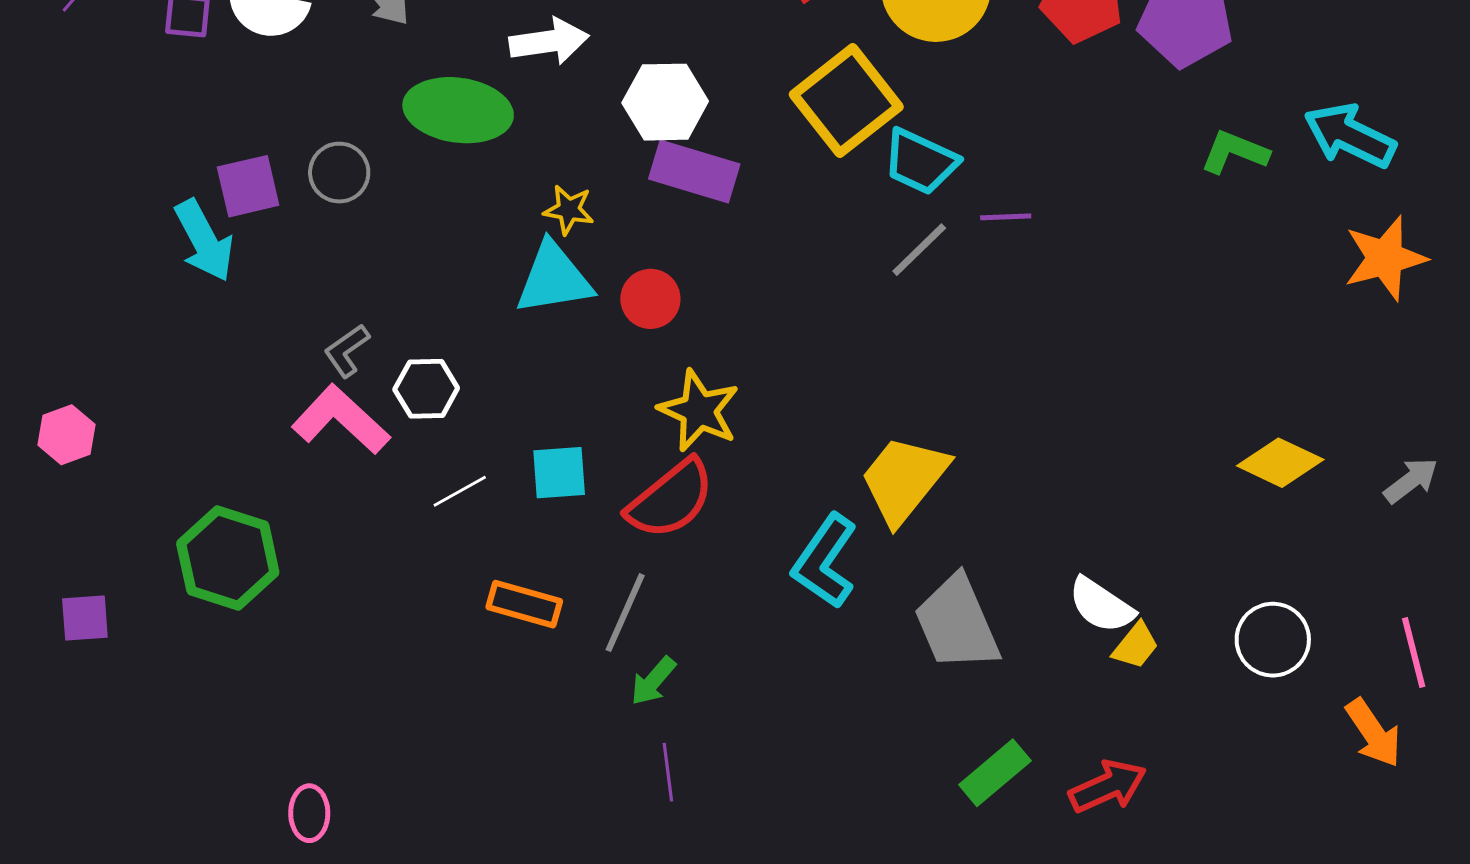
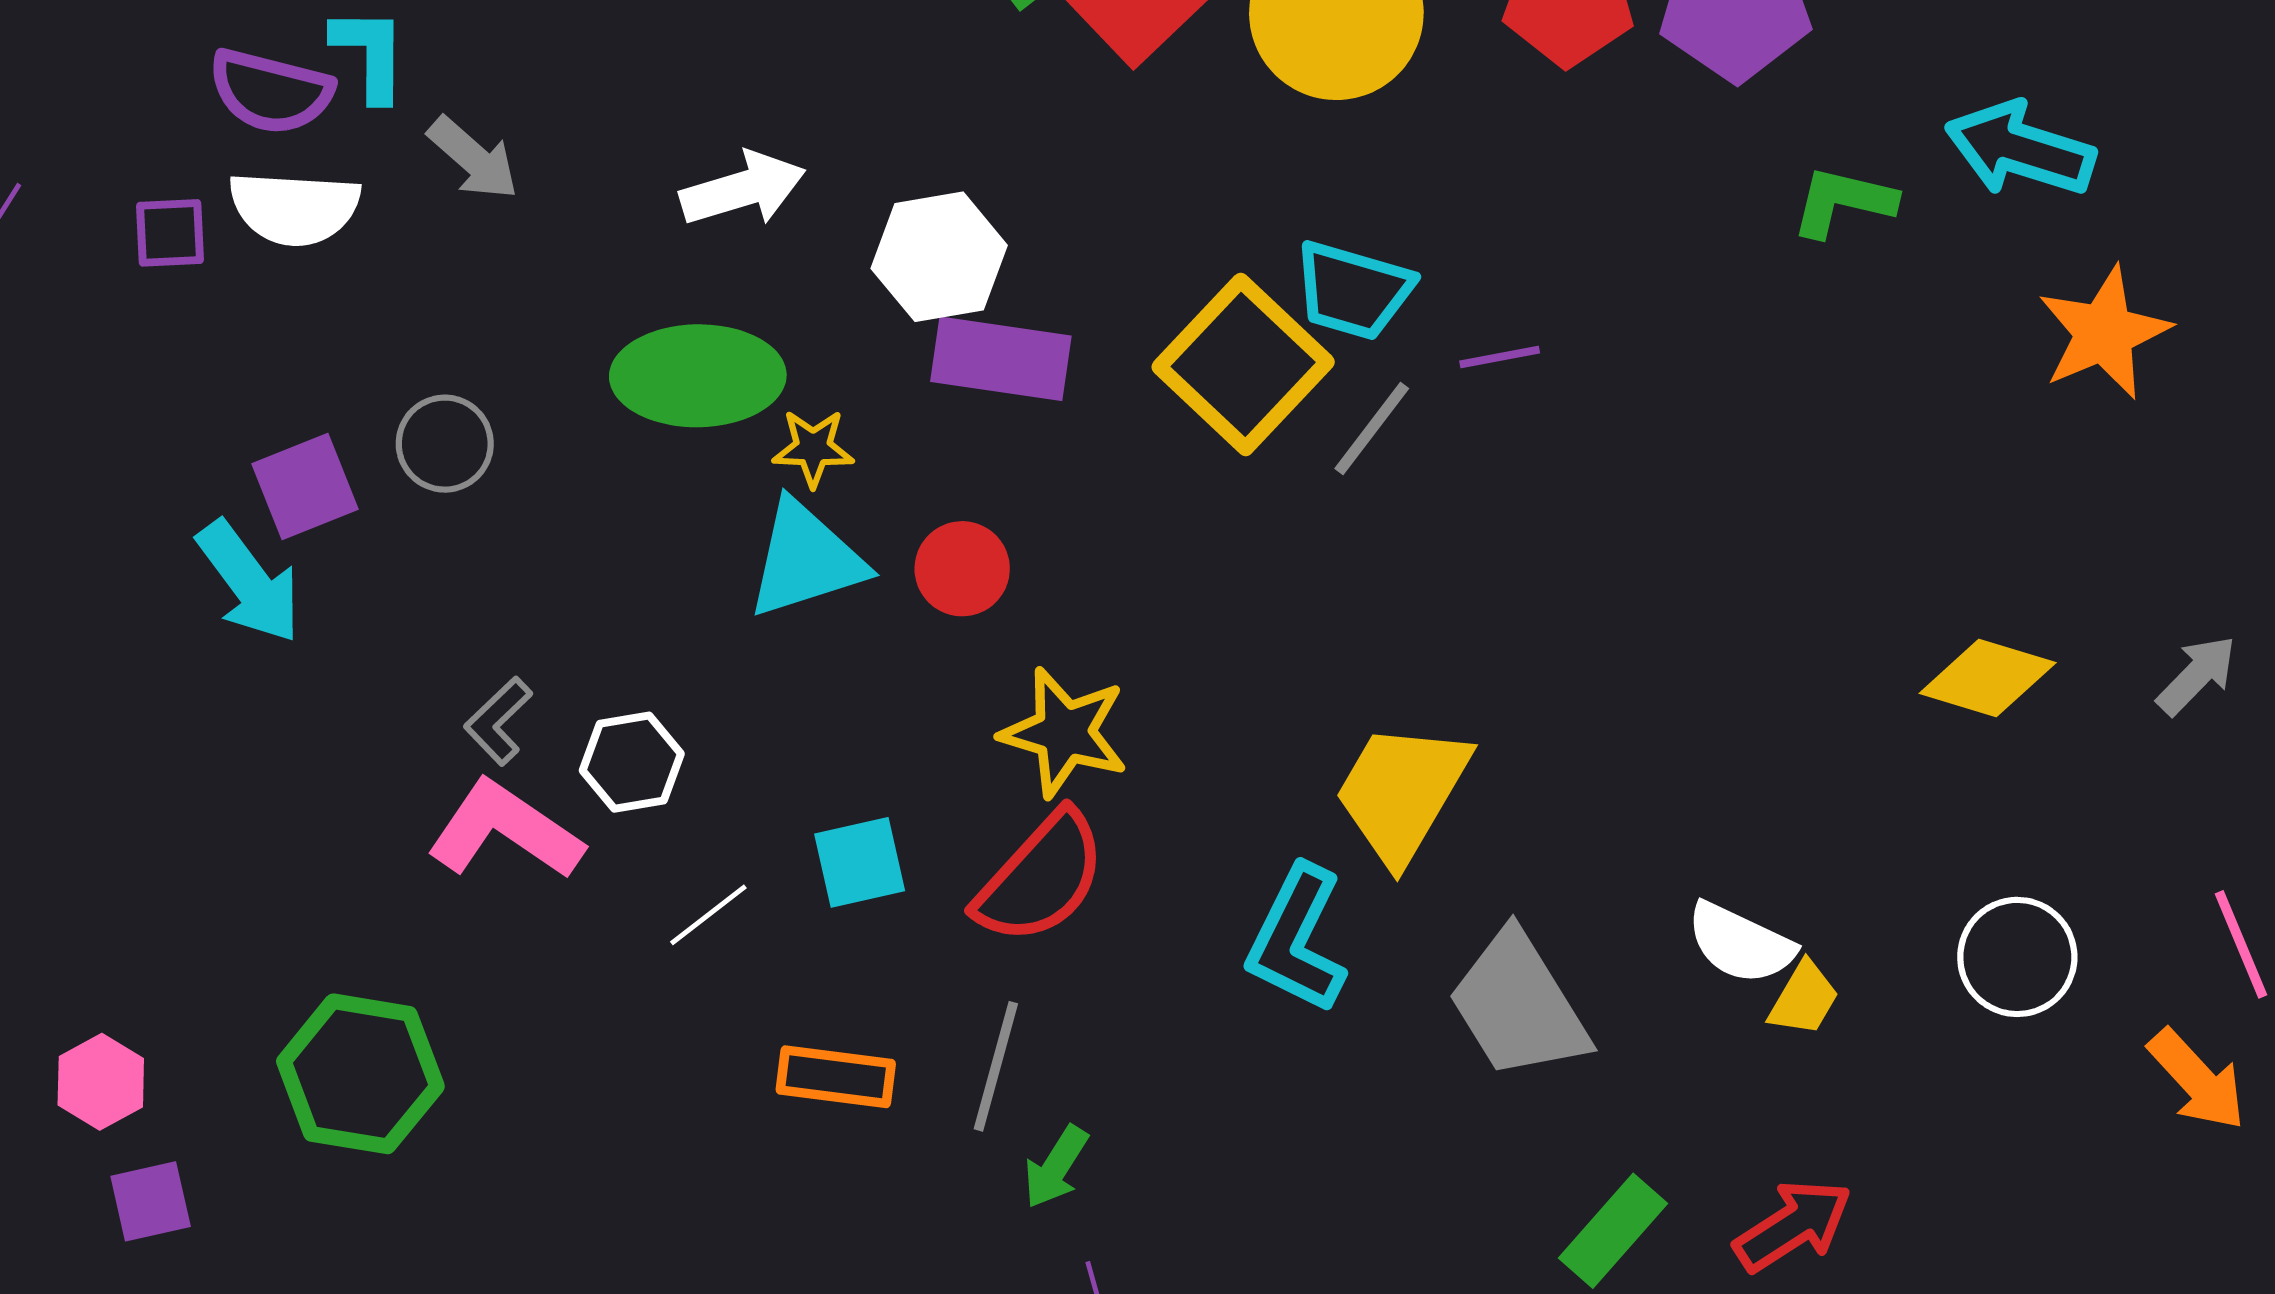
yellow square: (846, 101) -> (1243, 364), moved
green ellipse: (458, 110) -> (698, 376), moved
pink hexagon: (67, 435) -> (101, 1082), moved

